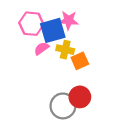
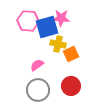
pink semicircle: (42, 48) -> (37, 65), moved
gray circle: (63, 106) -> (38, 90), moved

